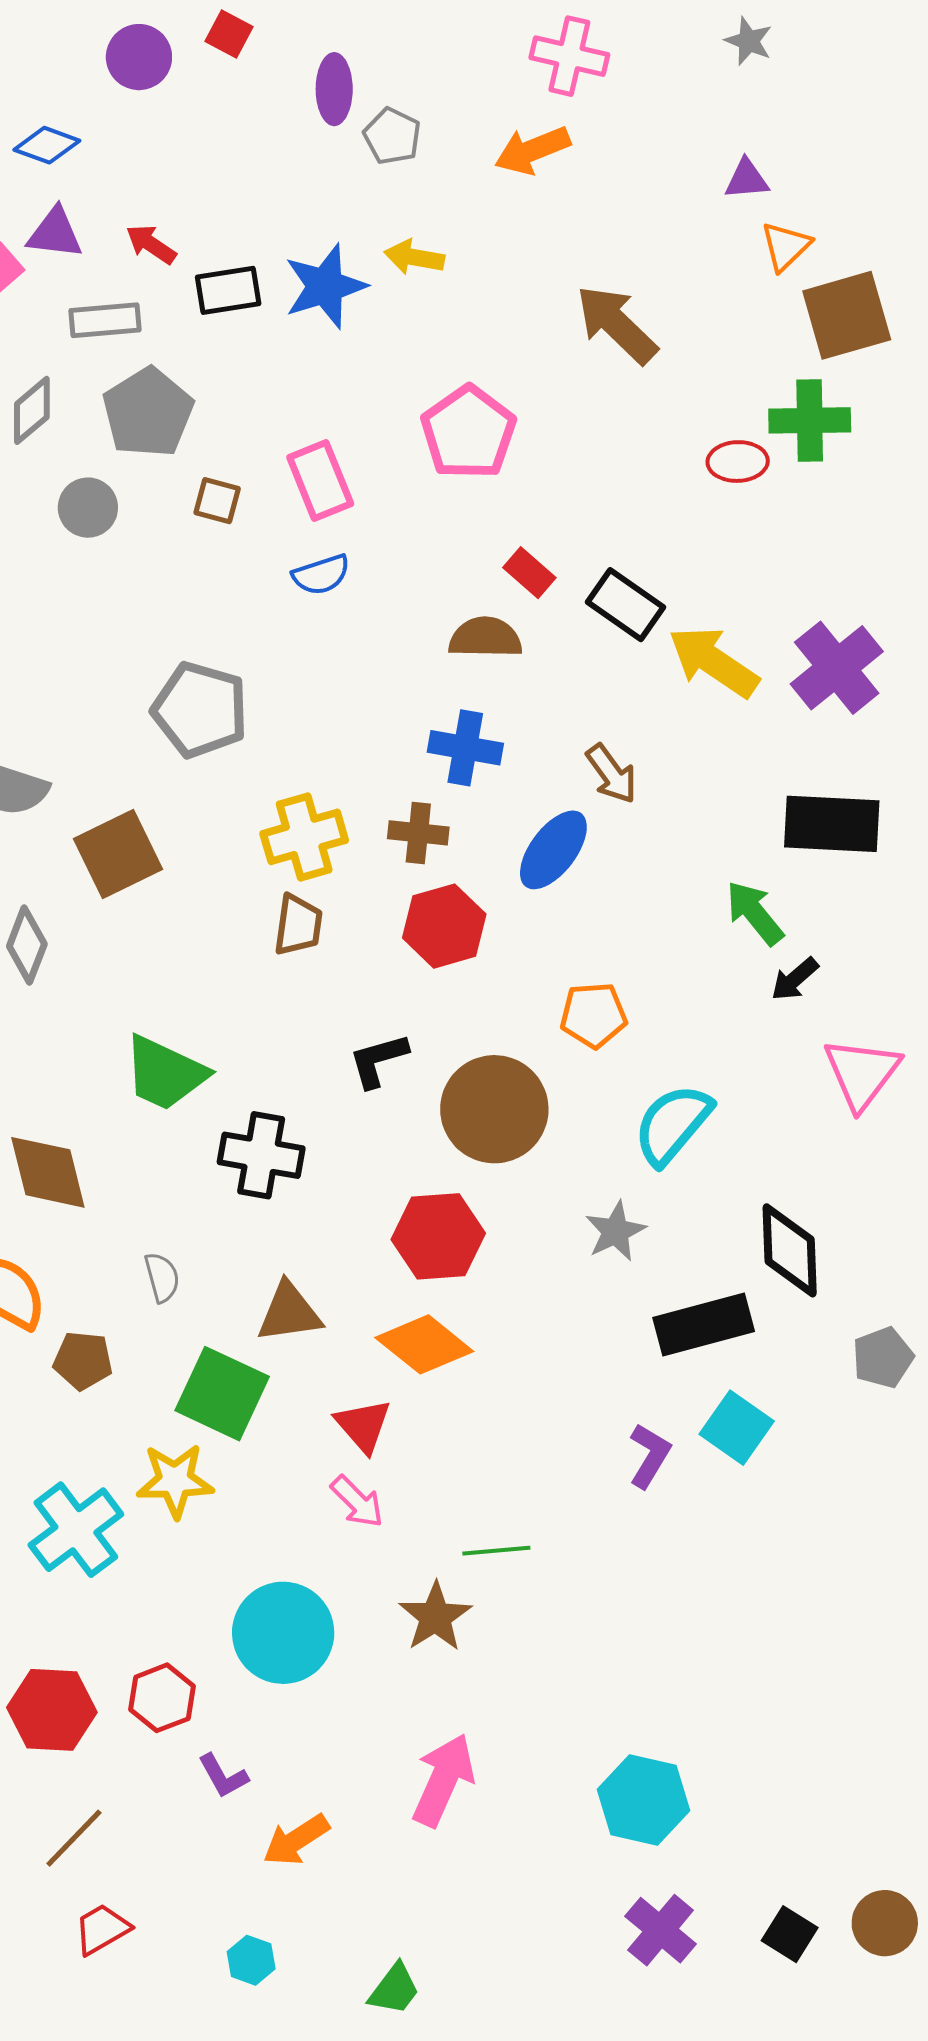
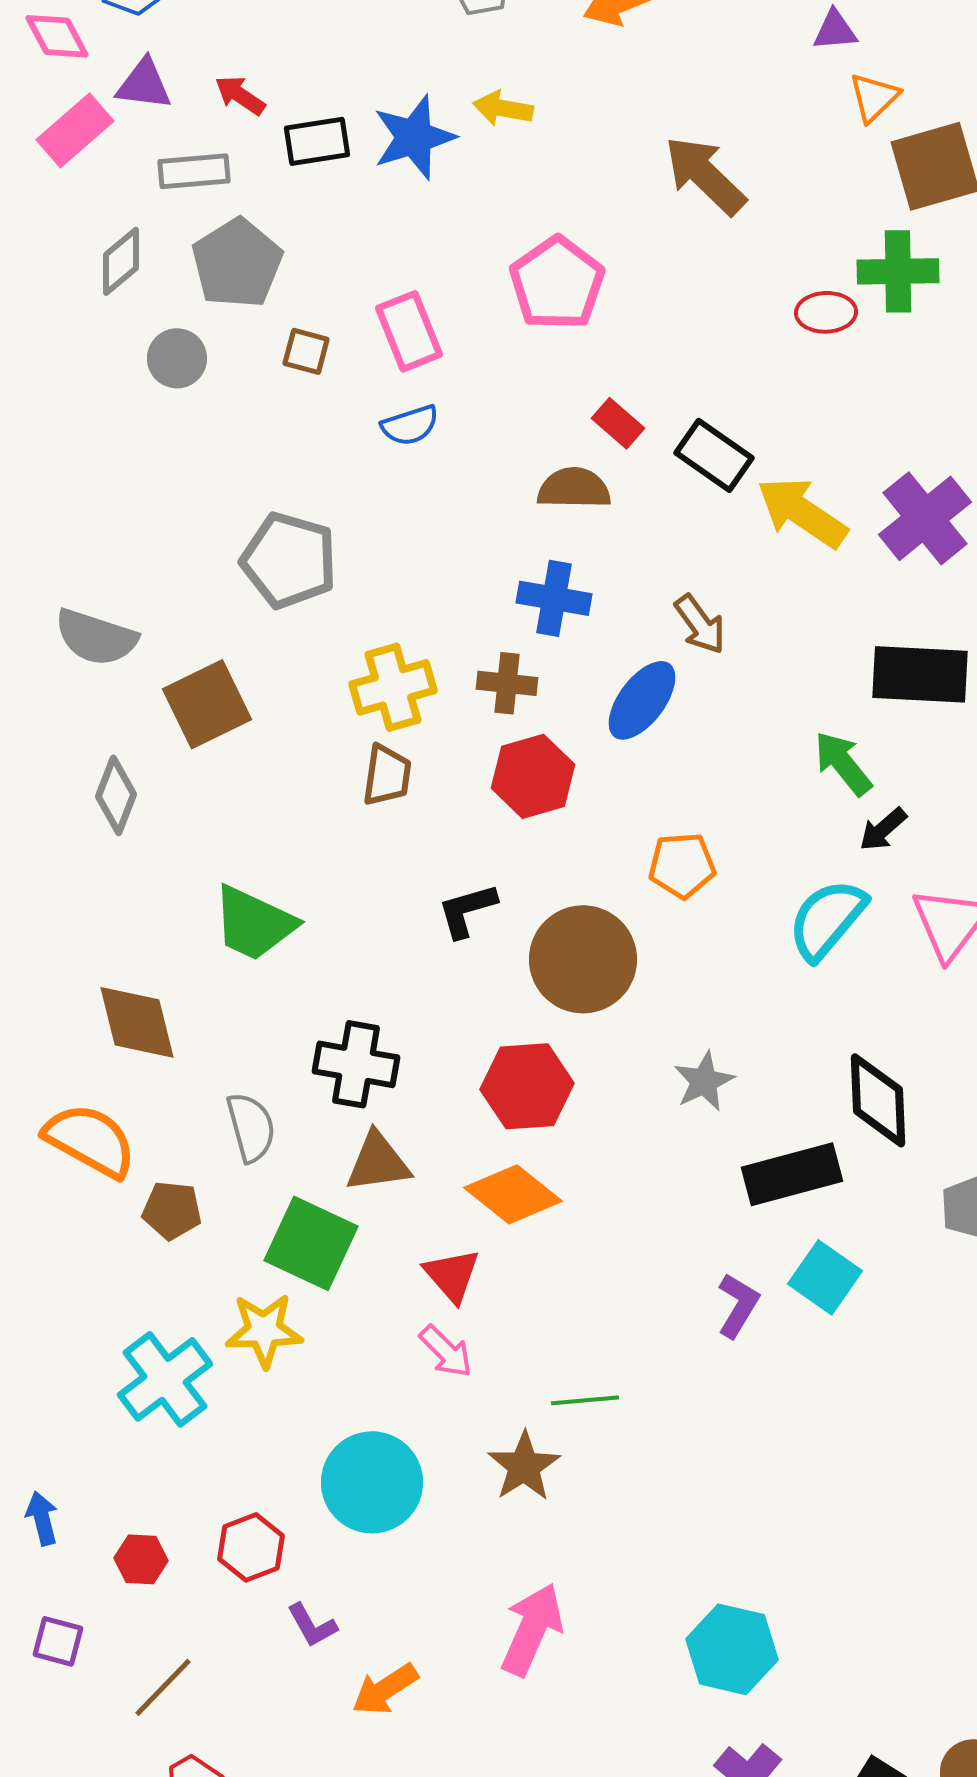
cyan semicircle: (673, 1124) -> (827, 919), moved
black cross: (261, 1155) -> (356, 1064), moved
gray semicircle: (162, 1277) -> (251, 1127), size x1.4
red hexagon: (52, 1710) -> (141, 1559), size x0.6

